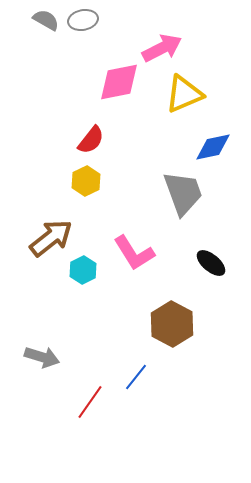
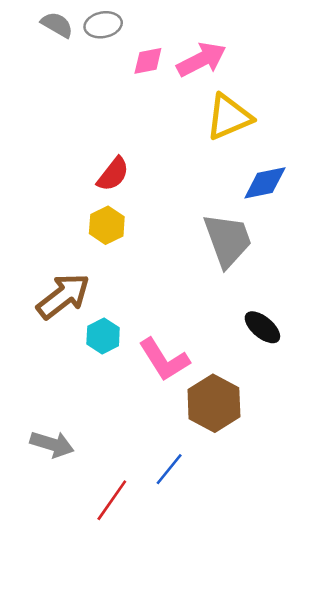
pink diamond: (119, 82) -> (148, 61), moved, size x0.6
pink L-shape: (134, 253) -> (164, 360), moved

